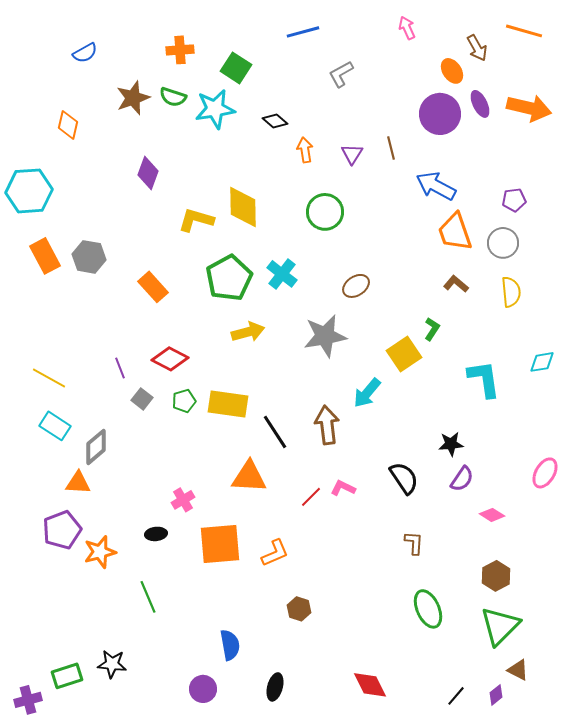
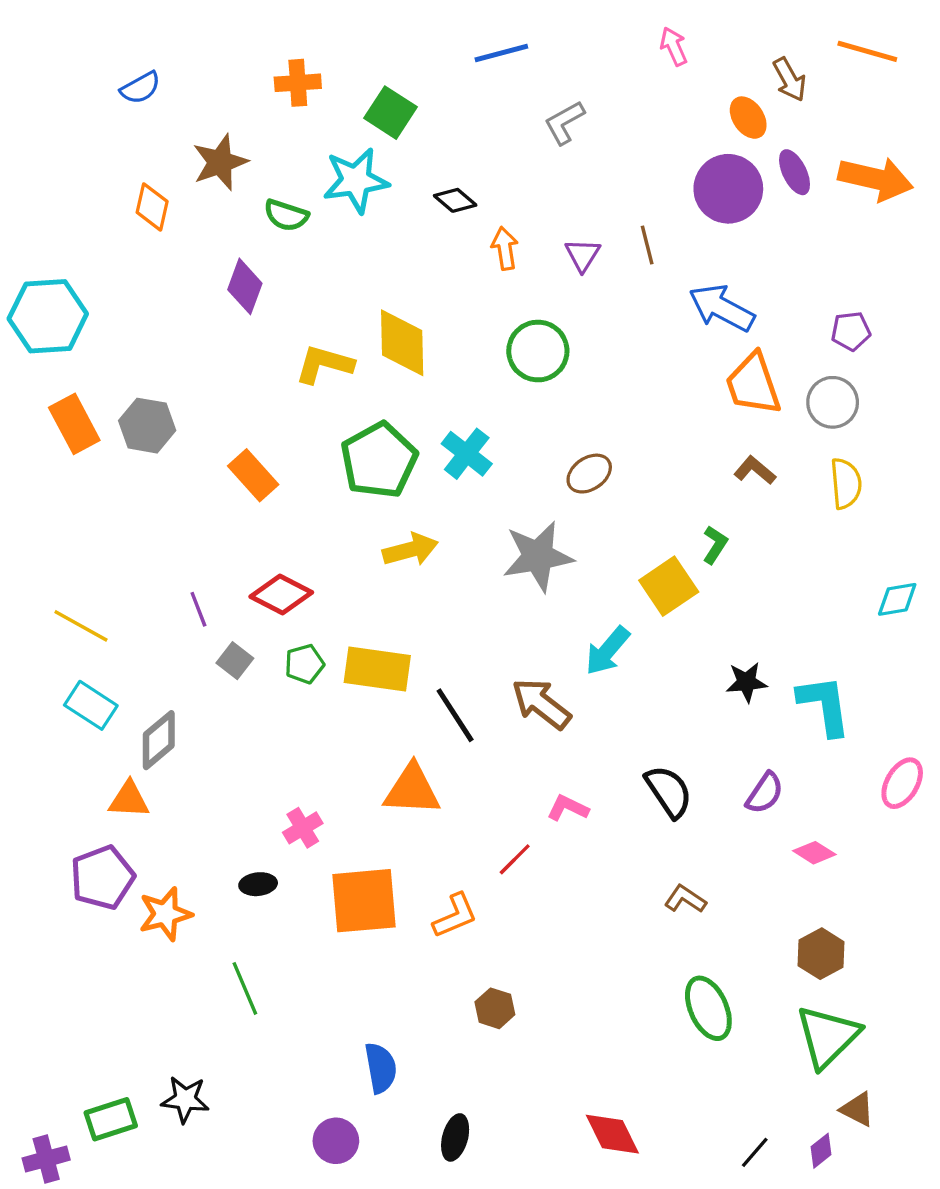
green semicircle: (173, 97) -> (286, 215), moved
orange diamond: (68, 125) -> (152, 207), moved
cyan L-shape: (484, 379) -> (824, 705), moved
brown arrow: (327, 425) -> (541, 704), turned -45
black star: (451, 444) -> (747, 682), moved
red line: (311, 497) -> (515, 859), moved
brown L-shape: (414, 543) -> (685, 899), turned -60

